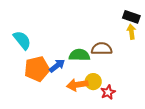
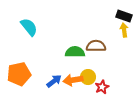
cyan semicircle: (22, 40) -> (29, 27), moved
blue arrow: (57, 66) -> (54, 81), moved
orange pentagon: (37, 69) -> (19, 74), moved

